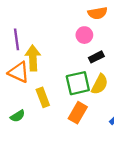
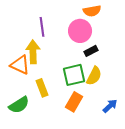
pink circle: (84, 35) -> (80, 31), size x1.5
purple line: (17, 39) -> (42, 27), moved
green semicircle: (18, 116) -> (19, 105), size x1.5

